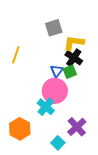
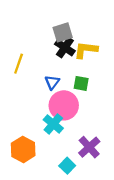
black cross: (74, 58) -> (65, 48), moved
blue triangle: (57, 71) -> (52, 82), moved
green square: (70, 72) -> (81, 83), turned 32

